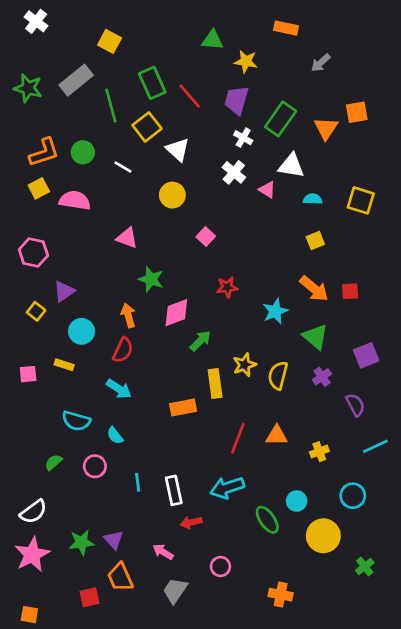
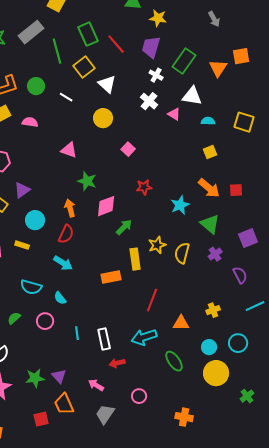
gray arrow: (321, 63) -> (214, 19), turned -77
pink semicircle: (75, 200) -> (30, 122), size x0.7
orange triangle: (277, 436) -> (181, 323), moved
cyan circle: (297, 501) -> (209, 347), moved

